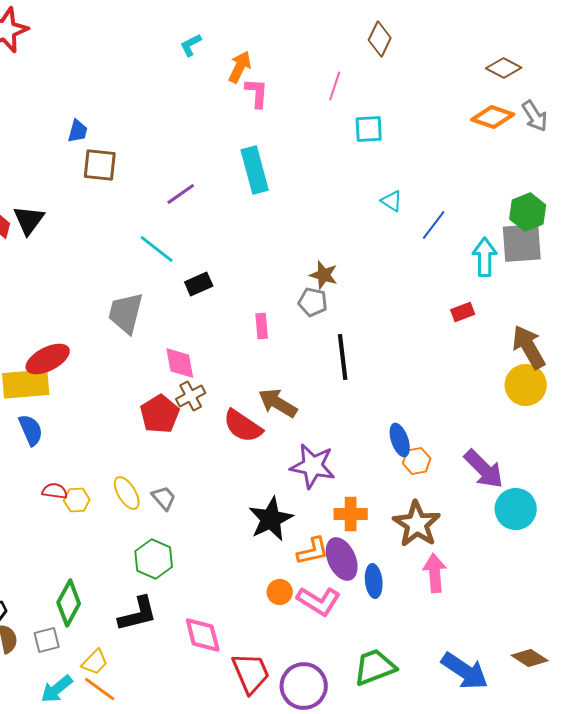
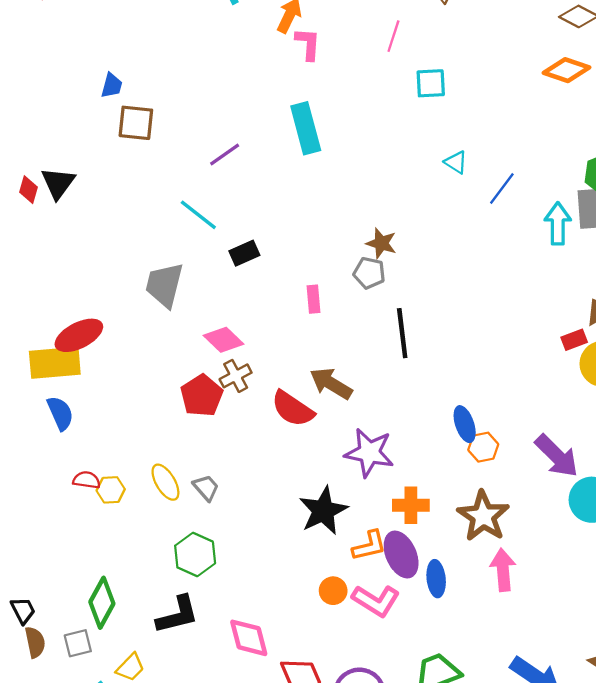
red rectangle: (463, 312) -> (574, 340), moved
pink diamond: (180, 363) -> (224, 340), turned -36

